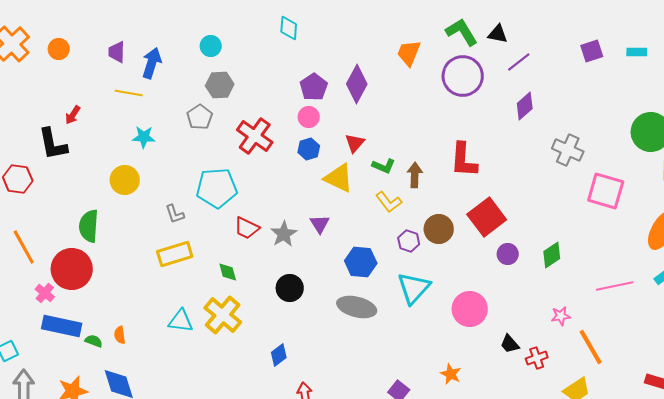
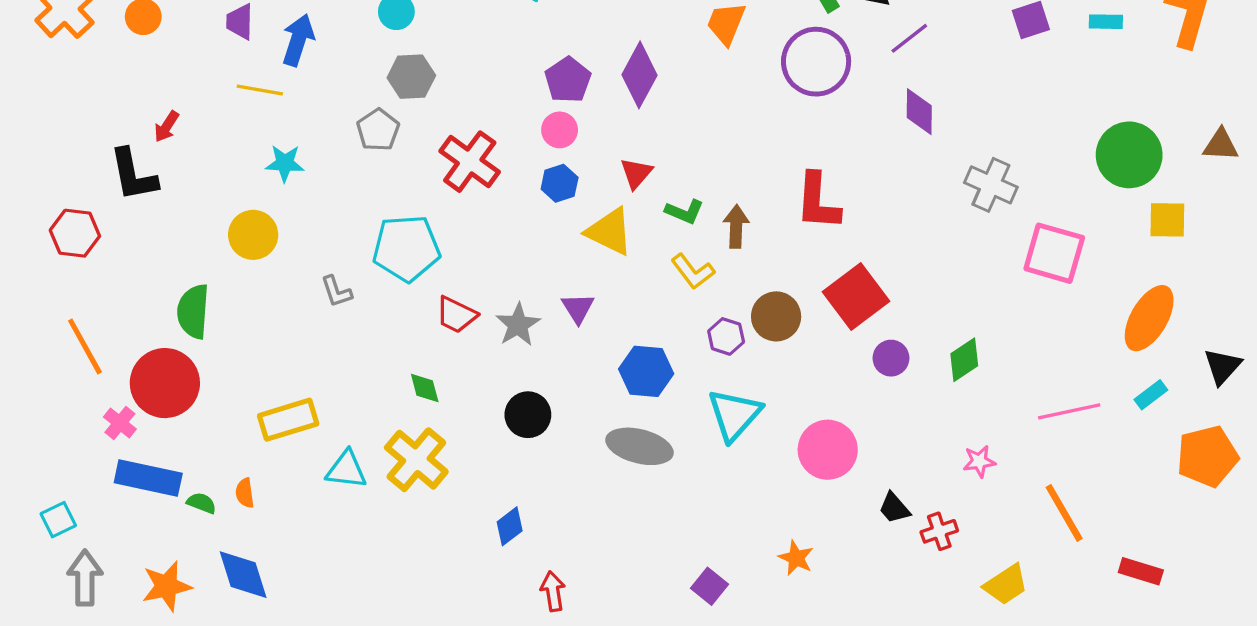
purple diamond: (525, 106) -> (919, 112), turned -48
yellow rectangle: (175, 254) -> (288, 420), moved
orange line: (591, 347) -> (1064, 513), moved

